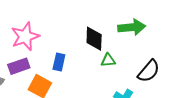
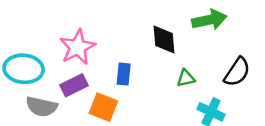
green triangle: (108, 60) -> (186, 78), moved

